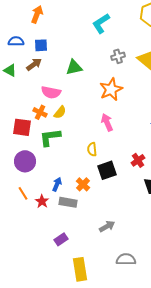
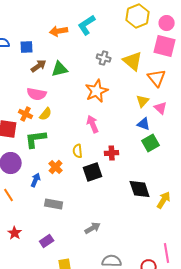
orange arrow: (37, 14) -> (59, 31), moved, turned -120
gray cross: (118, 56) -> (104, 58), turned 32
brown arrow: (34, 64) -> (39, 66), moved
red cross: (138, 160) -> (112, 153), moved, turned 32
blue arrow: (57, 184) -> (36, 180), moved
orange cross: (83, 184) -> (56, 167), moved
red star: (42, 201) -> (15, 233), moved

